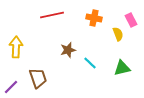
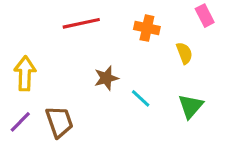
pink rectangle: (131, 20) -> (205, 16), moved
green triangle: (122, 68) -> (191, 106), turned -36
purple line: (11, 87) -> (20, 122), moved

